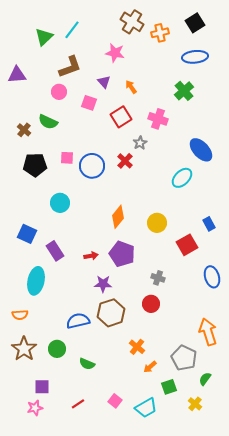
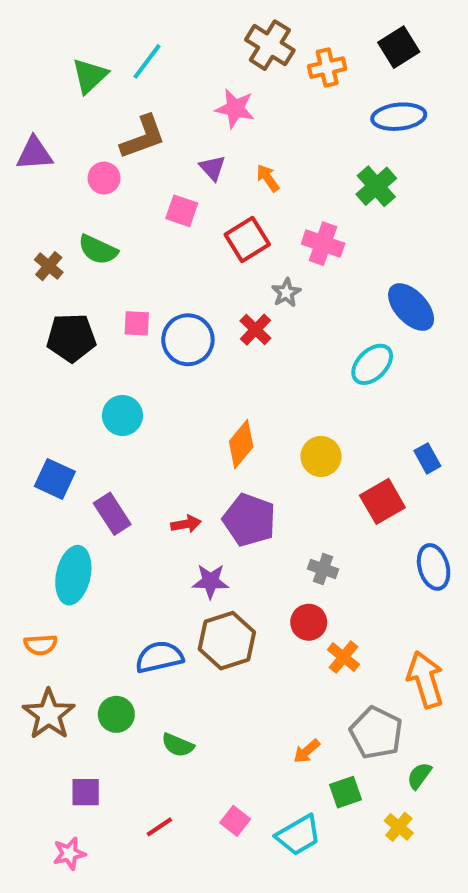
pink circle: (59, 92) -> (104, 178), moved
orange cross: (137, 347) -> (344, 657), moved
pink star: (35, 408) -> (69, 854), moved

